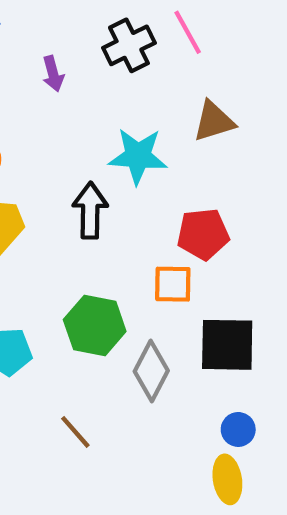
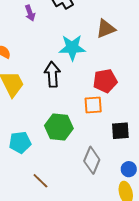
black square: (227, 345) -> (120, 131), size x0.7
gray diamond: (151, 371) -> (92, 160), moved
brown line: (75, 432) -> (40, 181), moved

